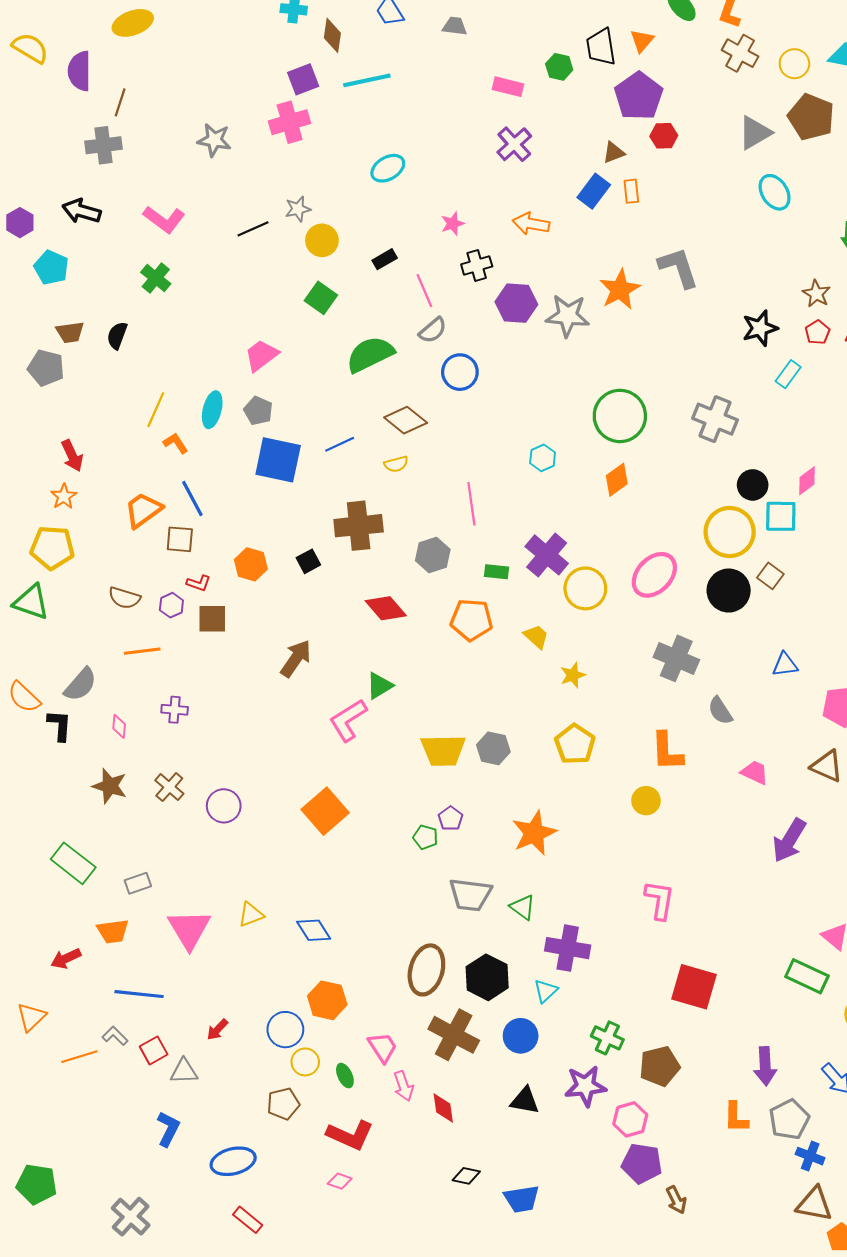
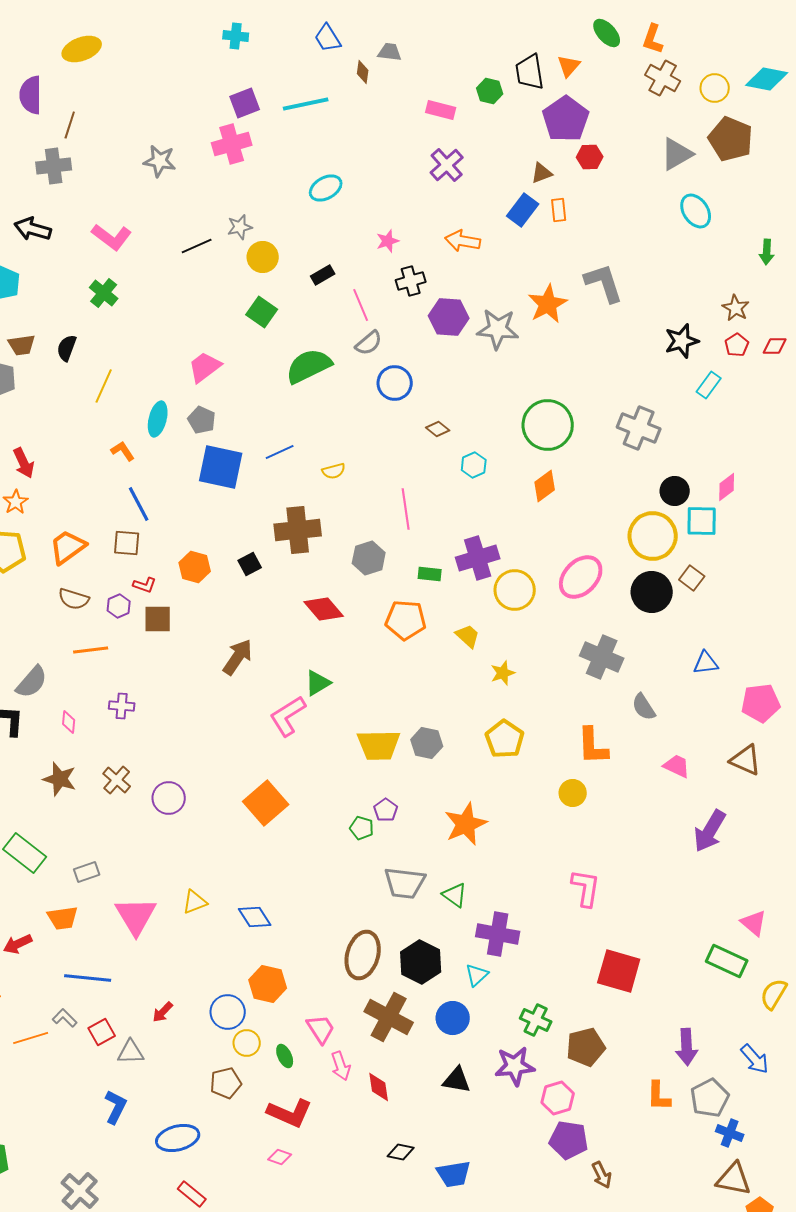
brown diamond: (332, 35) -> (363, 72), moved, size x0.7
yellow line: (156, 410) -> (104, 386), moved
brown diamond: (406, 420) -> (438, 429), moved, size x0.6
orange trapezoid: (143, 510) -> (68, 547), moved
purple cross: (547, 555) -> (478, 558), turned 33

